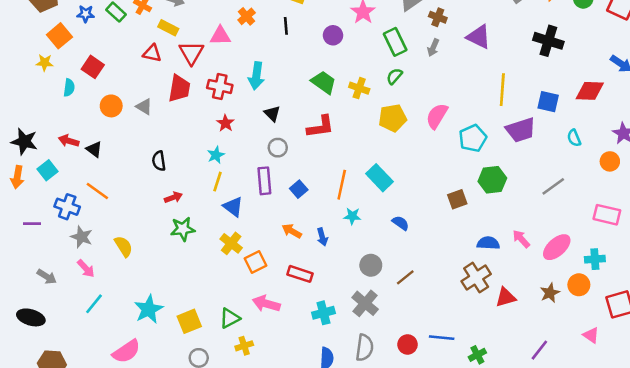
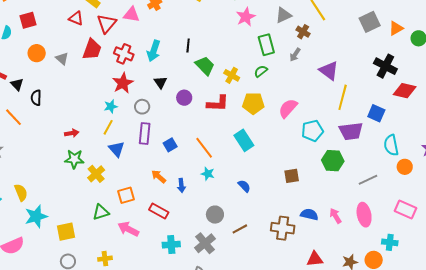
black line: (286, 26) -> (188, 46), moved
purple circle: (333, 35) -> (184, 98), moved
purple triangle: (479, 37) -> (329, 71), moved
red square: (93, 67) -> (28, 20), turned 30
red diamond: (590, 91) -> (405, 91), moved
red star: (225, 123) -> (123, 83), size x1.5
red L-shape: (320, 127) -> (218, 103), moved
cyan semicircle: (574, 138) -> (391, 145), size x1.5
gray circle: (278, 148) -> (142, 107), moved
black semicircle: (159, 161) -> (36, 98), moved
orange circle: (610, 161) -> (405, 167), moved
cyan rectangle: (380, 178) -> (244, 140), moved
green hexagon: (492, 180) -> (333, 161), moved
orange line: (342, 185) -> (204, 148), turned -60
yellow cross: (231, 243) -> (96, 174), moved
yellow semicircle: (123, 246) -> (21, 192), moved
pink ellipse: (557, 247) -> (364, 215), moved, turned -70
brown cross: (476, 278) -> (283, 228), moved, turned 30
green triangle: (230, 318) -> (101, 212), moved

